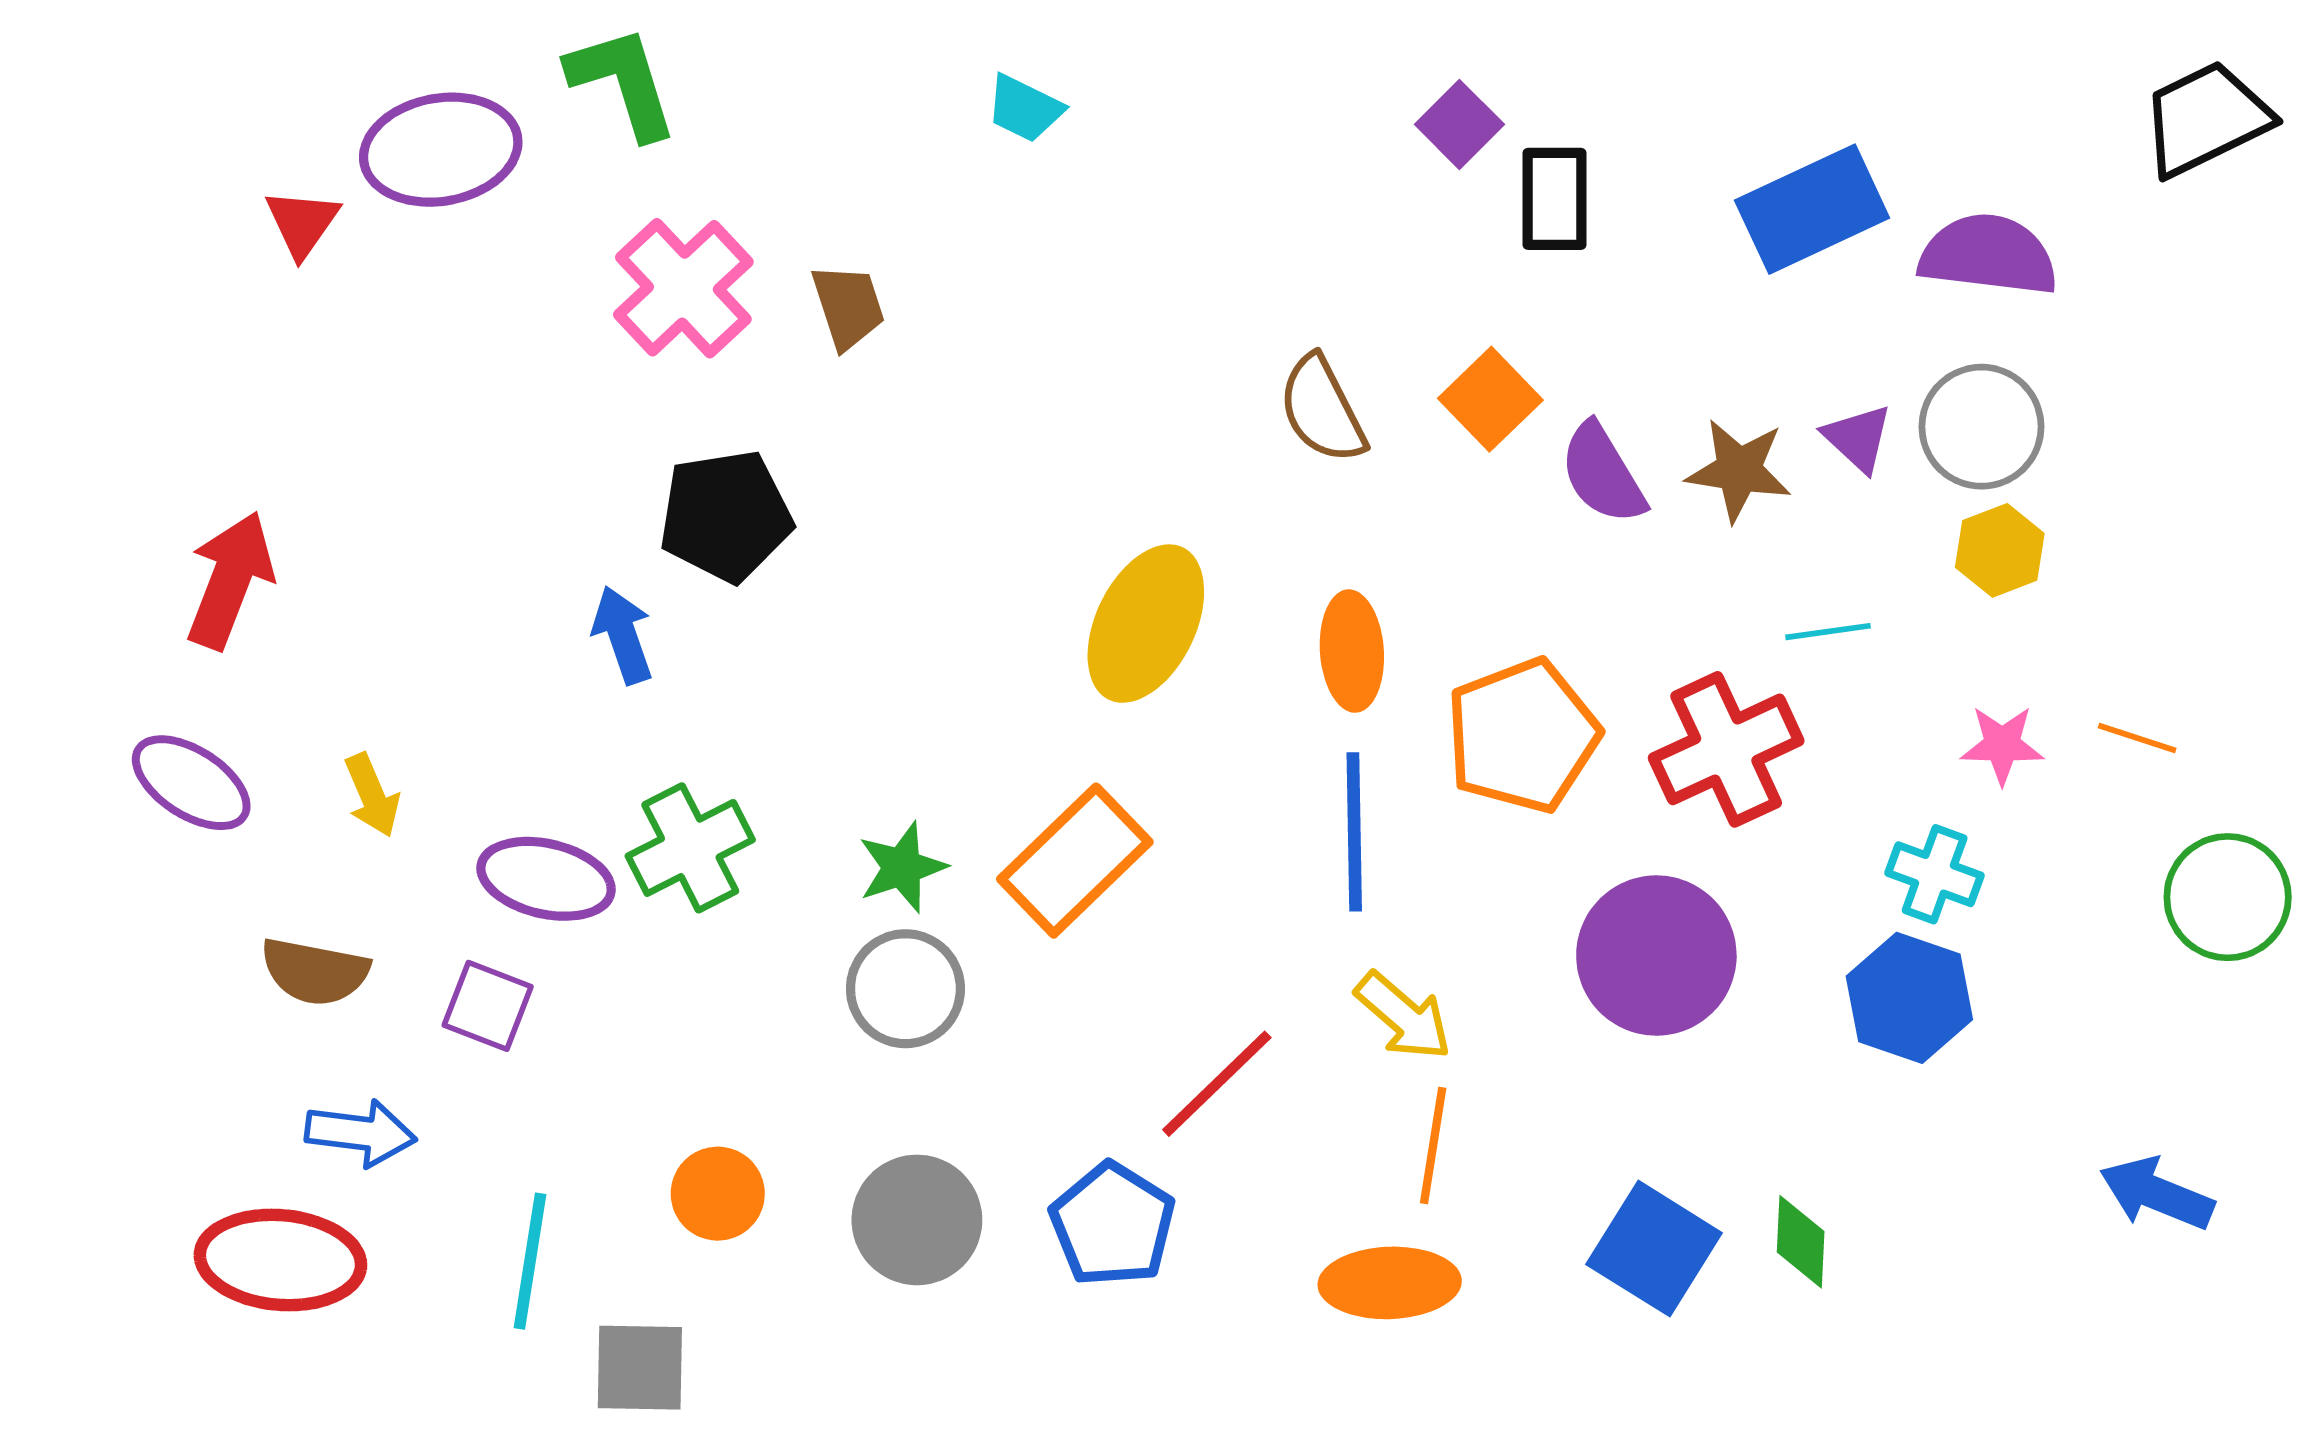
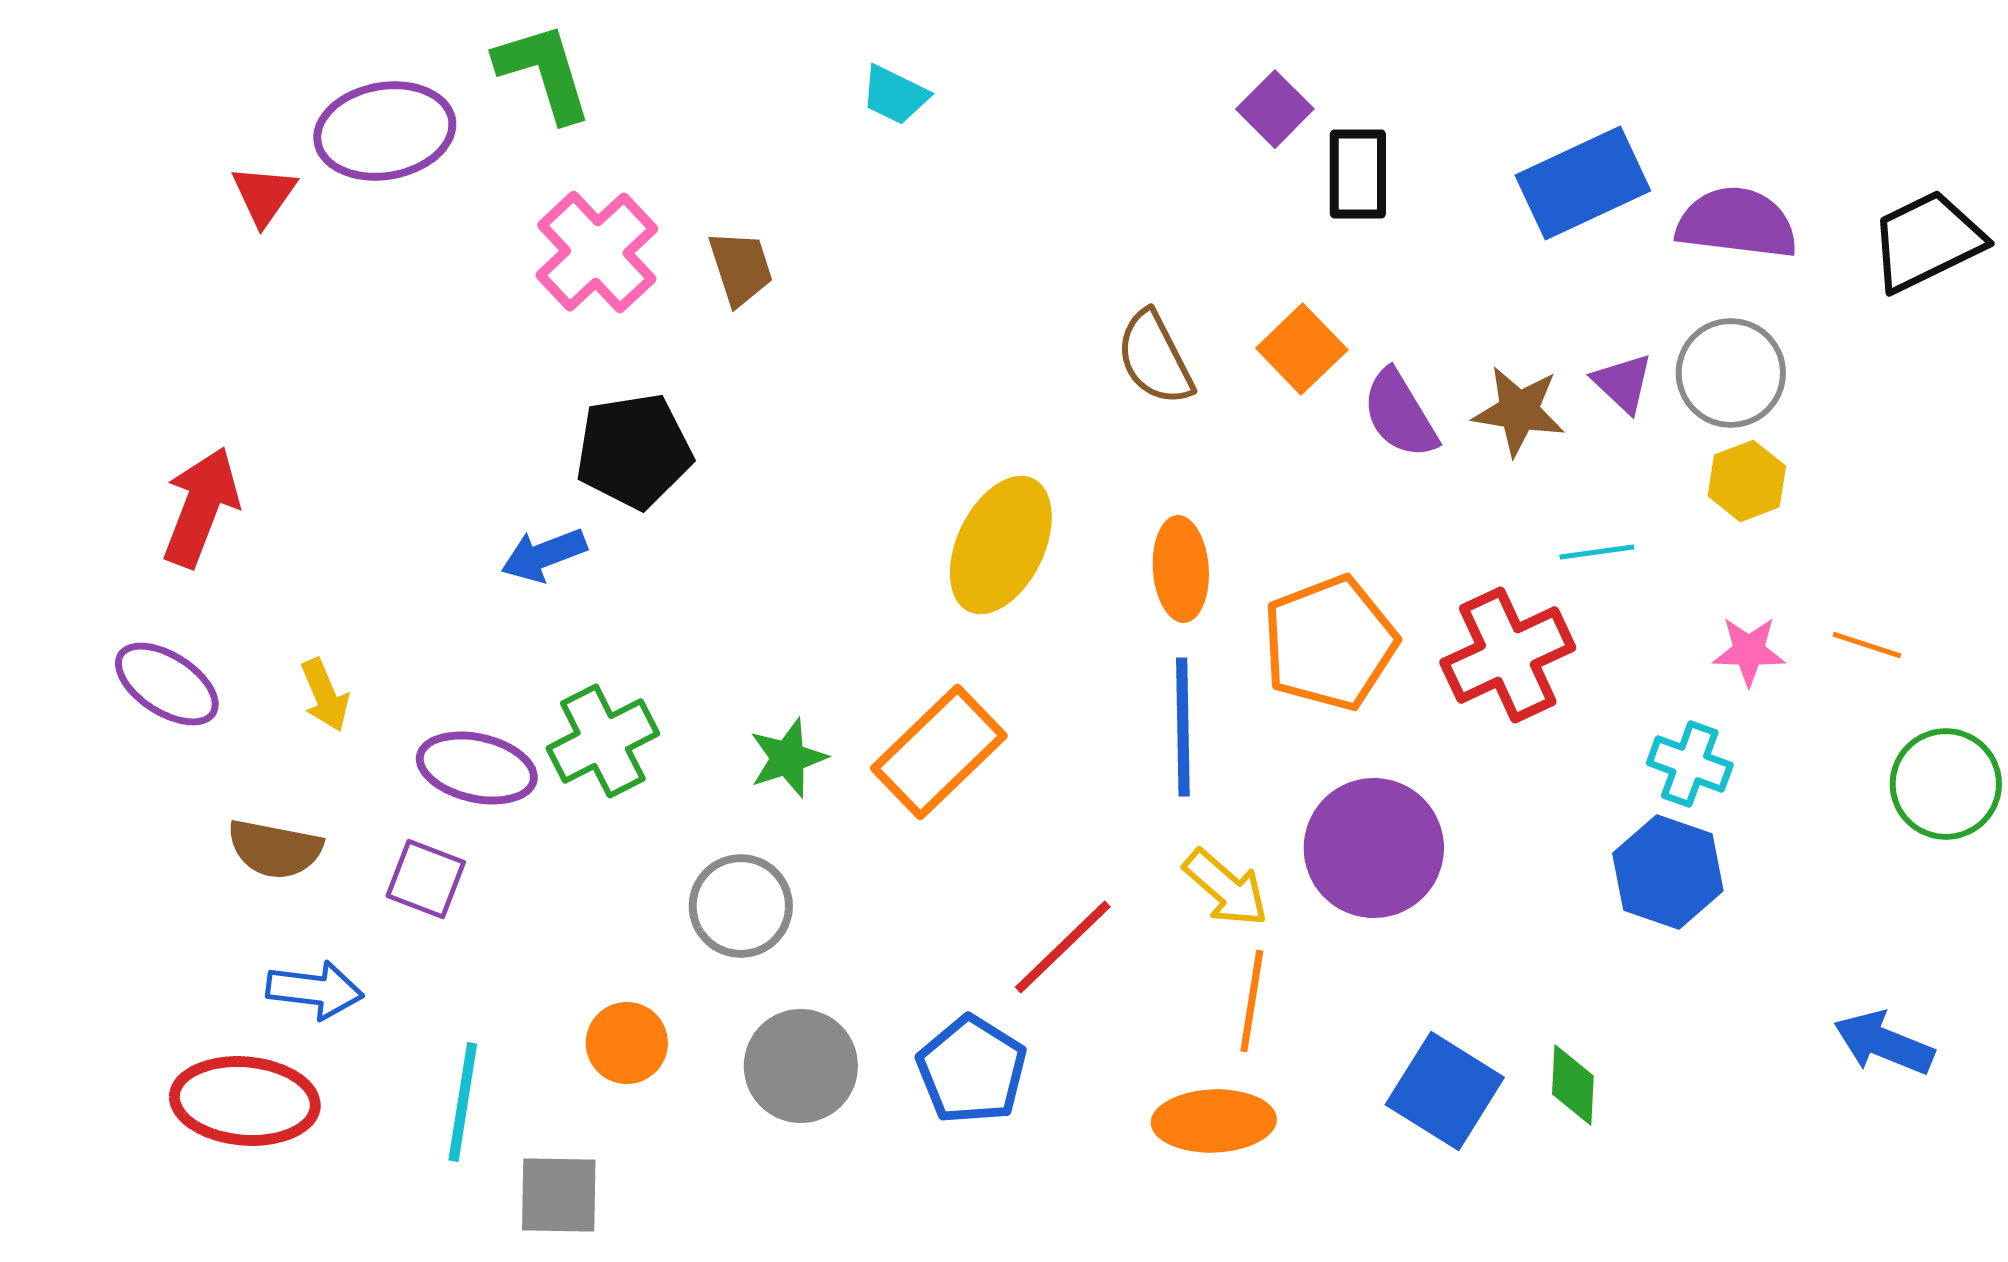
black trapezoid: (2206, 119) -> (1927, 241), moved
blue arrow: (623, 635) -> (544, 555), turned -92
purple circle: (1656, 956) -> (1374, 848), moved
gray circle: (905, 989) -> (741, 906), moved

